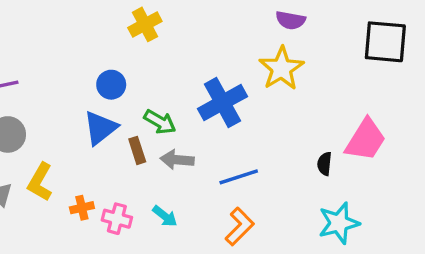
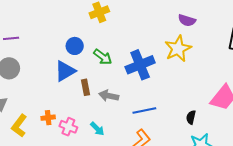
green arrow: (160, 122) -> (103, 57), moved
black semicircle: (325, 164) -> (191, 117), moved
yellow L-shape: (40, 182) -> (19, 126), moved

